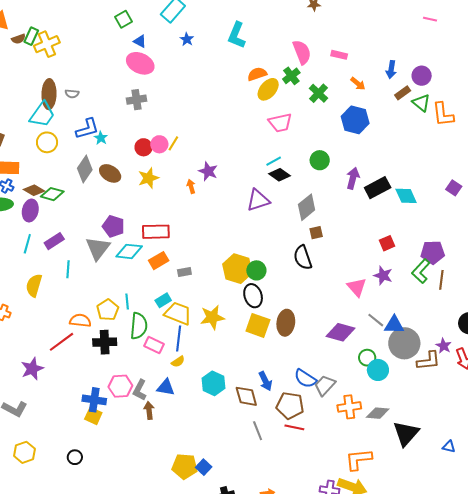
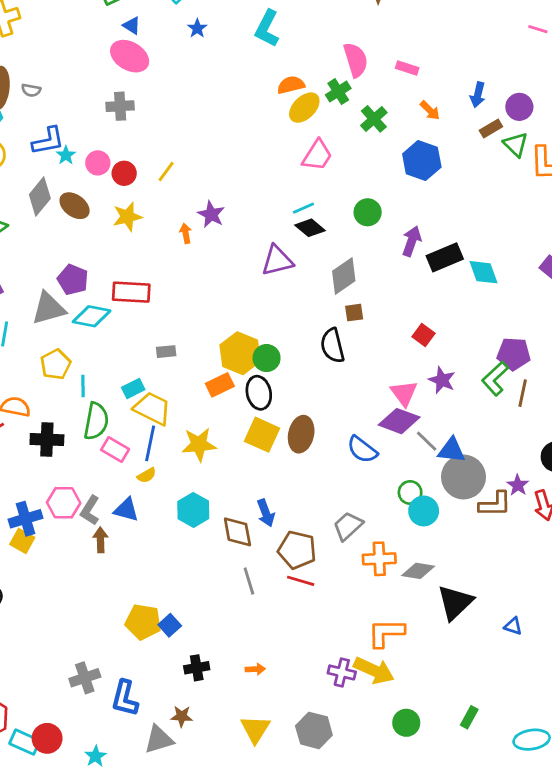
pink trapezoid: (280, 123) -> (317, 155), turned -50
pink circle: (159, 144) -> (98, 163), moved
red square: (387, 243) -> (423, 335), moved, turned -35
gray triangle: (98, 248) -> (48, 308), turned 32
orange rectangle: (159, 261) -> (220, 385), moved
yellow pentagon: (108, 310) -> (56, 364), moved
yellow star: (212, 317) -> (199, 444), moved
purple diamond: (341, 332) -> (399, 421), moved
blue semicircle: (305, 379) -> (362, 450), moved
blue cross: (94, 400) -> (26, 519), turned -30

